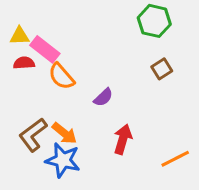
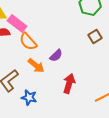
orange arrow: (64, 133) -> (36, 66), moved
blue star: (63, 160) -> (29, 98), size x0.7

